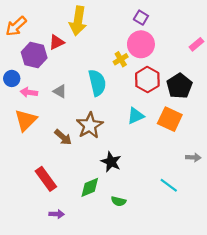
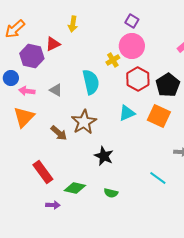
yellow arrow: (78, 21) -> (73, 24), size x0.6
green diamond: (90, 187) -> (75, 188), moved, turned 35

